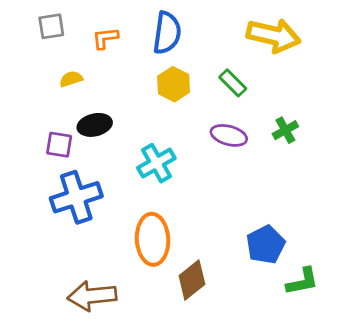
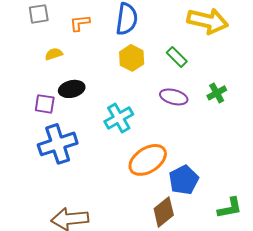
orange ellipse: (153, 239) -> (148, 160), moved, turned 60
blue pentagon: (266, 245) -> (184, 180), moved
brown diamond: (192, 280) -> (164, 212), moved

